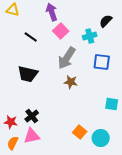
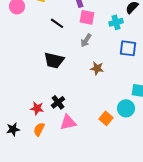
pink square: (61, 31) -> (87, 17), turned -35
gray arrow: (67, 58) -> (86, 40), moved, size x0.6
pink triangle: (32, 136) -> (68, 122), moved
cyan circle: (101, 138) -> (126, 108), moved

